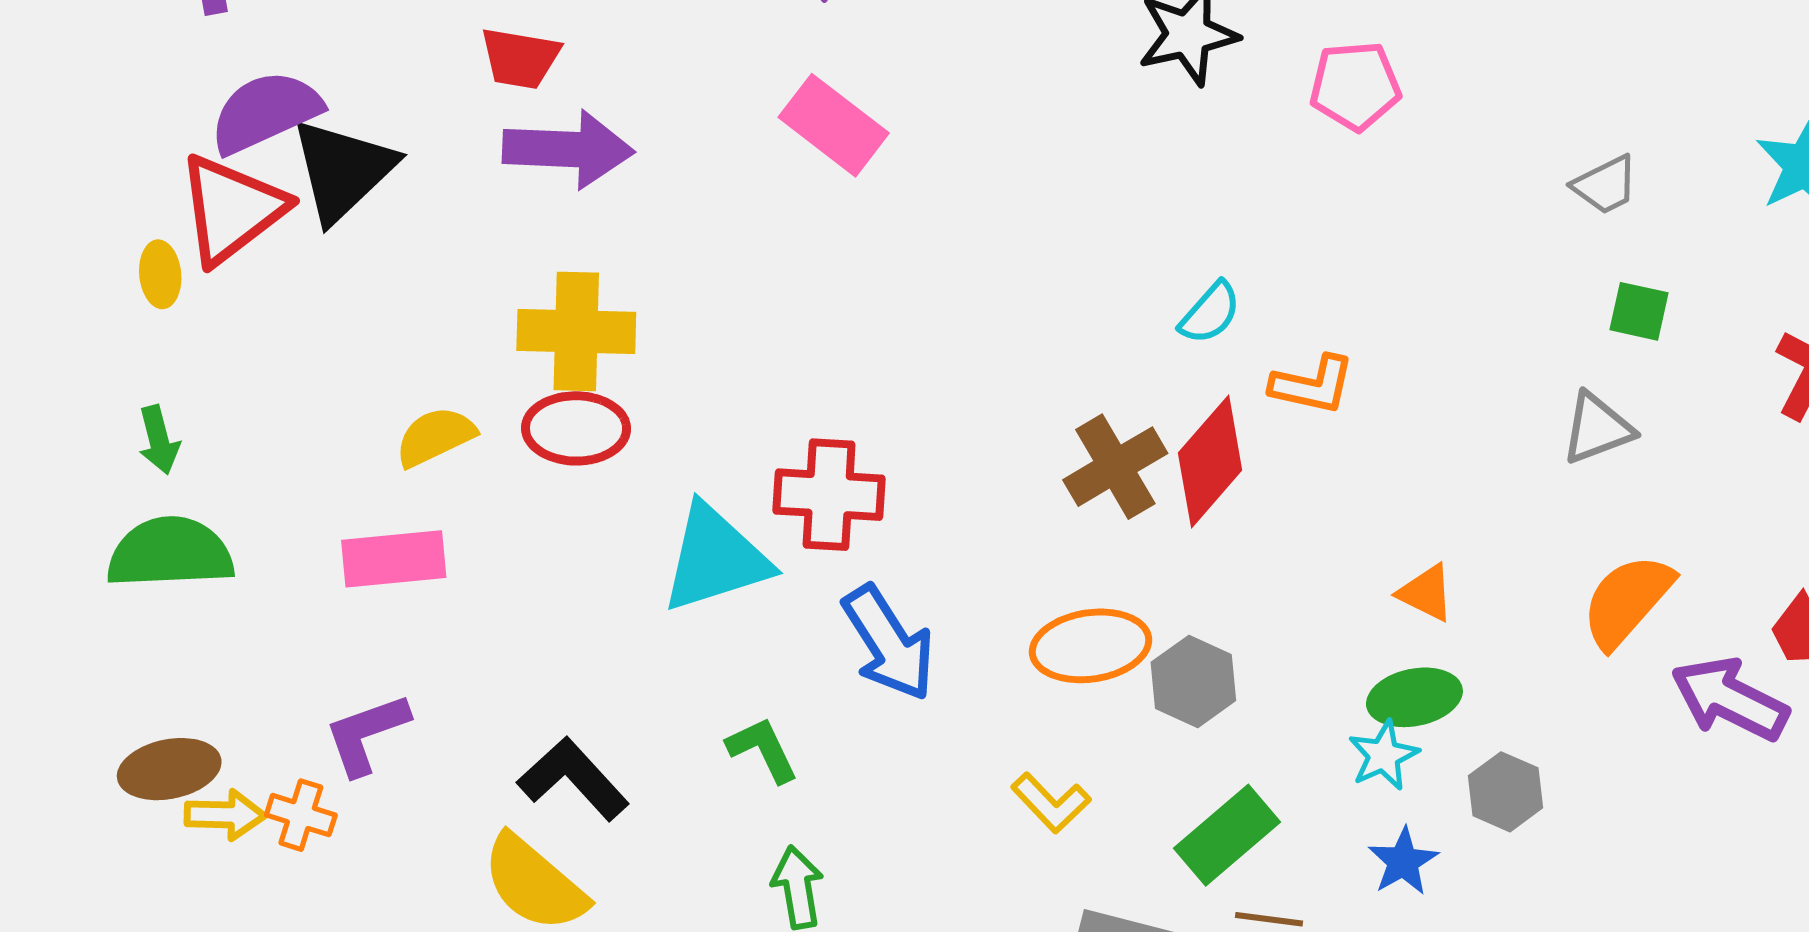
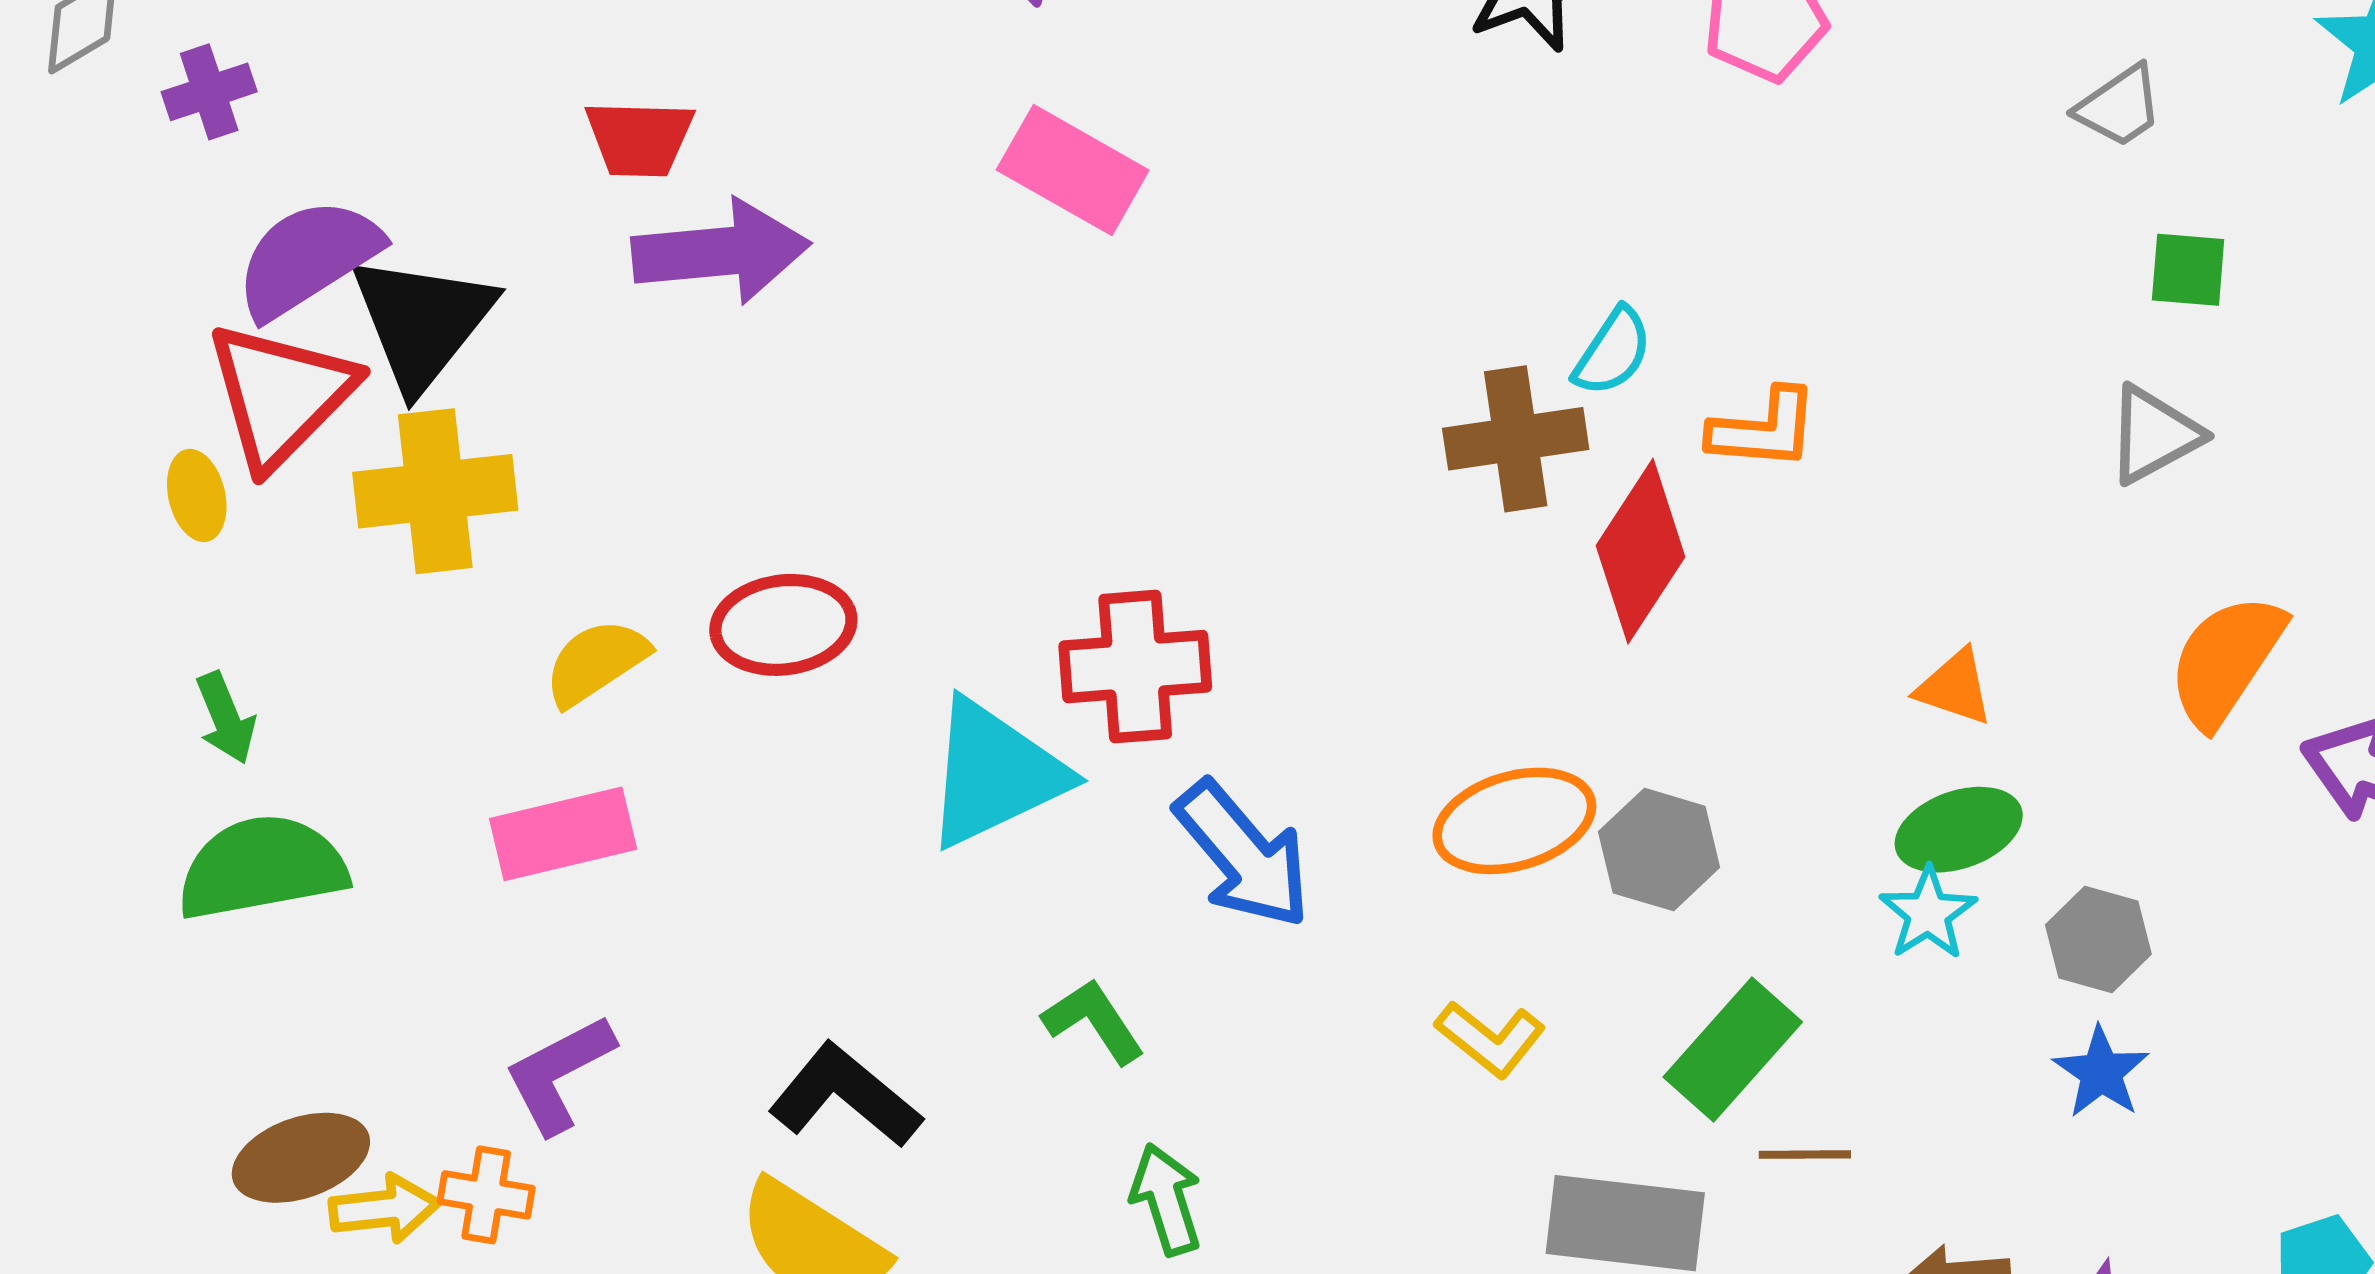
yellow cross: (576, 331) -> (435, 491), moved
brown cross: (1115, 467) -> (1516, 439), moved, turned 30
blue star: (1403, 861) -> (2101, 1072), moved

